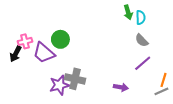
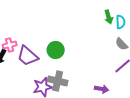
green circle: (60, 39) -> (56, 50), moved

